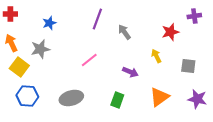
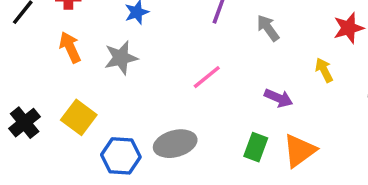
yellow square: (19, 67) -> (79, 117), moved
blue hexagon: (27, 96) -> (121, 156), moved
orange triangle: (159, 97) -> (300, 151), moved

